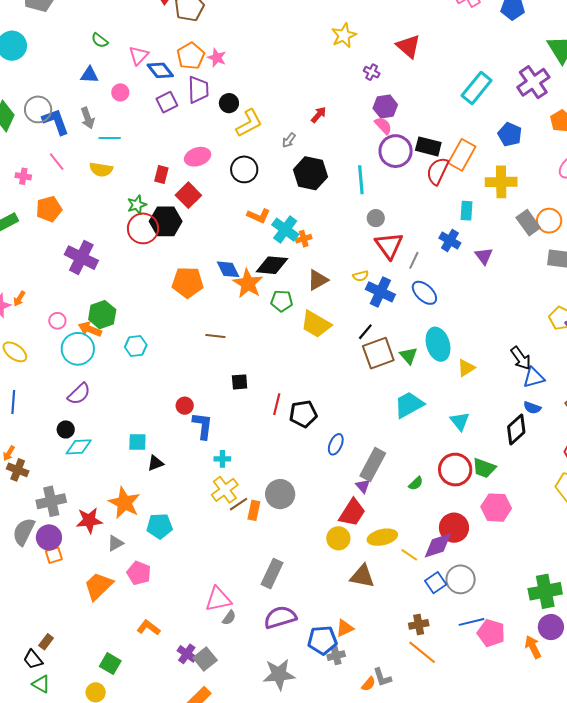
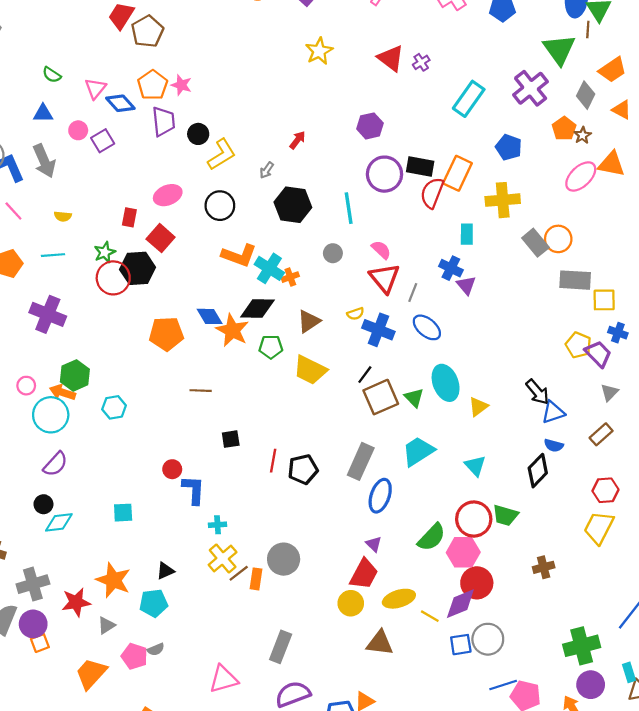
purple cross: (372, 72) -> (421, 62), moved, turned 35
purple square: (167, 102) -> (103, 141), moved
gray arrow: (88, 118) -> (44, 161), size x1.4
pink semicircle: (383, 126) -> (381, 250), moved
cyan line: (110, 138) -> (53, 255), moved
yellow semicircle: (101, 169) -> (63, 216), size x0.7
orange L-shape: (259, 216) -> (239, 255), size x1.4
gray circle: (376, 218) -> (333, 253), moved
purple triangle: (484, 256) -> (466, 285), moved
blue ellipse: (336, 444) -> (380, 496), moved, size x1.4
black triangle: (155, 463) -> (165, 571), moved
gray rectangle: (373, 465) -> (361, 461), moved
green semicircle: (416, 483) -> (432, 537), size x1.8
pink hexagon: (496, 508) -> (463, 552), moved
blue square: (436, 583) -> (461, 645), turned 30
gray semicircle: (229, 618) -> (156, 649), moved, turned 35
brown cross: (419, 624) -> (544, 567), moved

